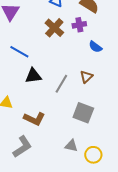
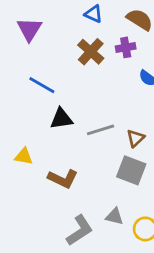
brown triangle: (86, 77) -> (135, 138), moved
gray line: (61, 84) -> (101, 130), turned 42
gray L-shape: (22, 147) -> (80, 230), moved

